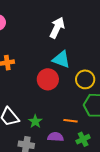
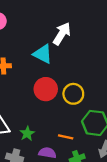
cyan triangle: (61, 59) -> (43, 54), moved
yellow circle: (85, 79) -> (73, 94), moved

